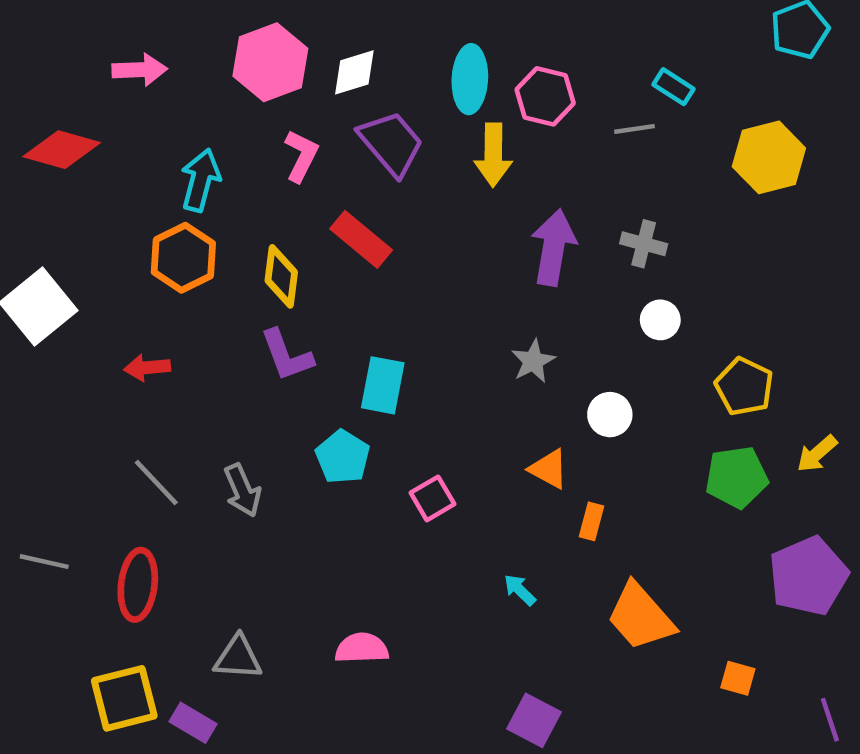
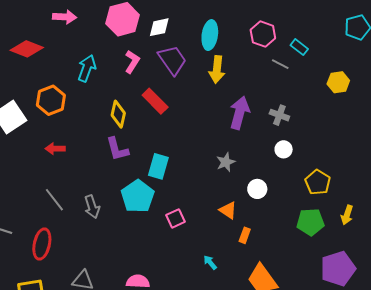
pink hexagon: (545, 96) -> (263, 34), moved
gray line: (634, 129) -> (280, 64), turned 30
yellow hexagon: (769, 157) -> (338, 82), size x0.7
orange hexagon: (183, 258) -> (51, 100), moved
yellow arrow: (817, 454) -> (347, 215), turned -36
cyan pentagon: (343, 457) -> (138, 196), size x1.4

